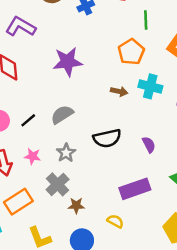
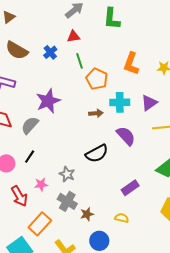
green line: (146, 20) -> (79, 61), moved
gray semicircle: (62, 114) -> (30, 125), moved
purple semicircle: (149, 145) -> (126, 136), moved, size x1.5
purple rectangle: (135, 189) -> (130, 188), size x0.7

